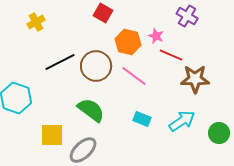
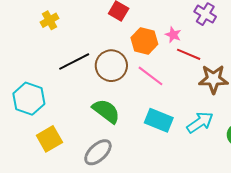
cyan rectangle: (142, 119) -> (159, 120), size x1.5
yellow square: (52, 135) -> (49, 139), moved, turned -30

